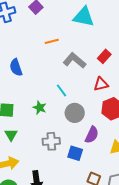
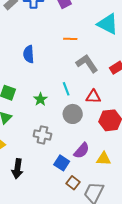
red triangle: (101, 84) -> (93, 97), moved
purple semicircle: (92, 135) -> (82, 151), moved
blue square: (75, 153) -> (62, 163), moved

